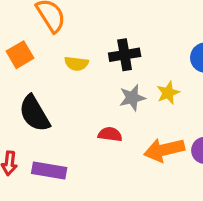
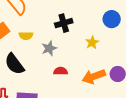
yellow semicircle: (76, 64) -> (26, 36), moved
gray star: (132, 98) -> (49, 48), moved

